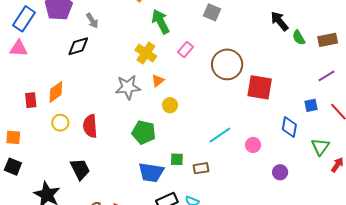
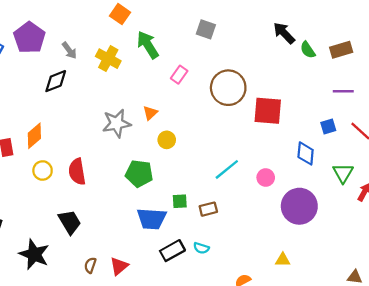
yellow cross: (146, 53) -> (108, 59), moved
purple line: (326, 76) -> (343, 91), turned 36
purple circle: (280, 172) -> (299, 206), size x2.0

